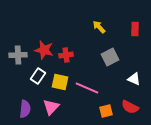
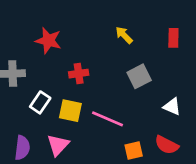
red star: (44, 50) -> (48, 41), moved

